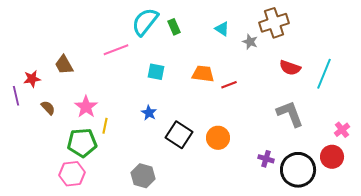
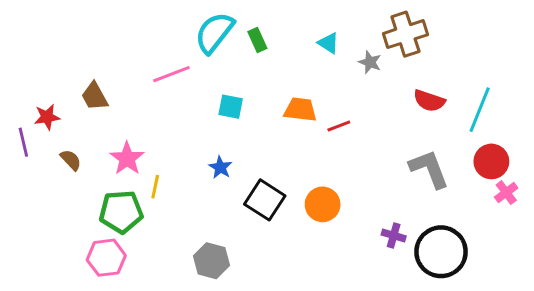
red circle: (332, 157) -> (491, 161), moved

